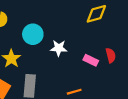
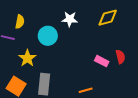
white star: (59, 48) -> (70, 19), moved

